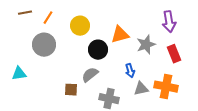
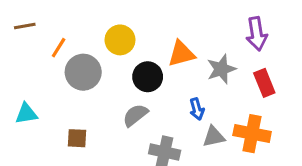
brown line: (25, 13) -> (25, 26), moved
orange line: (48, 18) -> (59, 48), moved
gray circle: (44, 45) -> (83, 72), moved
brown square: (71, 90) -> (77, 138), moved

